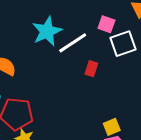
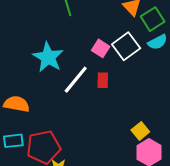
pink square: (106, 24) -> (101, 48), moved, turned 30
white line: (73, 43) -> (76, 80), moved

